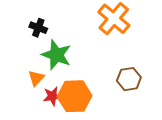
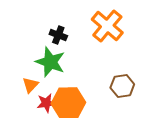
black cross: (38, 28) -> (58, 35), moved

